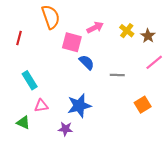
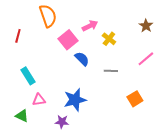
yellow cross: (127, 31) -> (109, 39), moved
brown star: (148, 36) -> (146, 26), moved
pink square: (72, 42) -> (68, 40), turned 36

